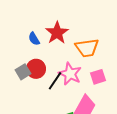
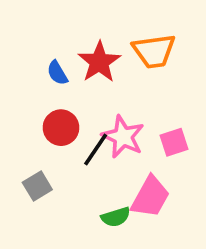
orange trapezoid: (87, 48) -> (154, 51), moved
gray square: (23, 72) -> (37, 186), moved

